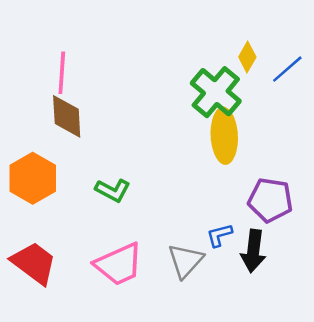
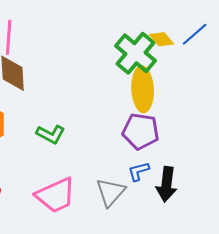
yellow diamond: (247, 57) -> (162, 39), moved, turned -70
purple pentagon: (270, 200) -> (141, 131), moved

